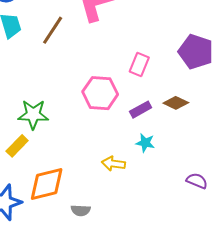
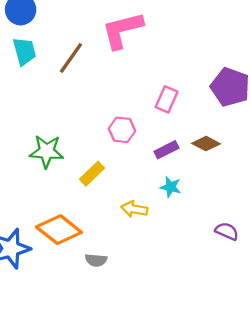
pink hexagon: (100, 93) -> (122, 130), size x0.7
yellow rectangle: (17, 146) -> (92, 174), moved
orange diamond: (47, 184) -> (59, 230), turned 51

